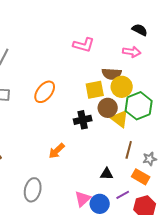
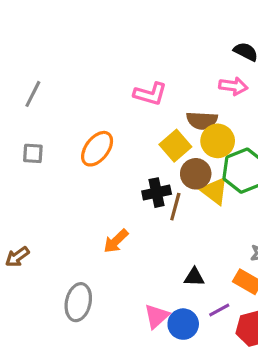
pink L-shape: (84, 45) -> (150, 94), moved
yellow square: (95, 90) -> (175, 146), turned -30
brown line: (129, 150) -> (175, 207), moved

